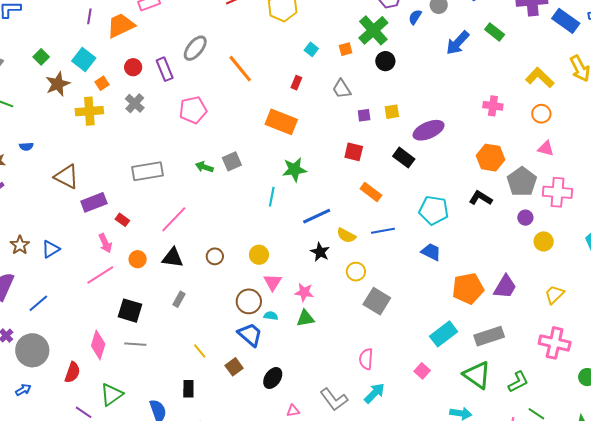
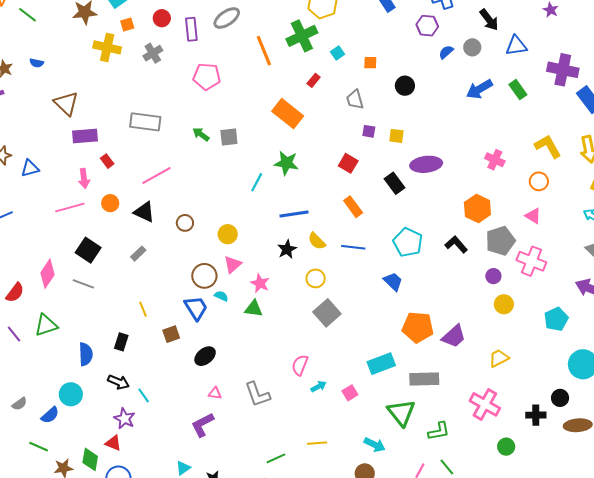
green cross: (373, 30) -> (302, 36), moved
cyan arrow: (375, 393) -> (319, 386), moved, size x0.7

